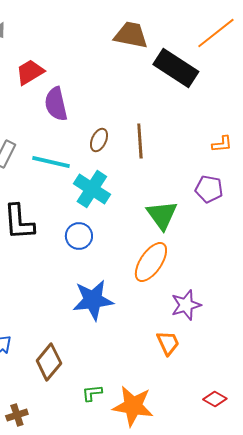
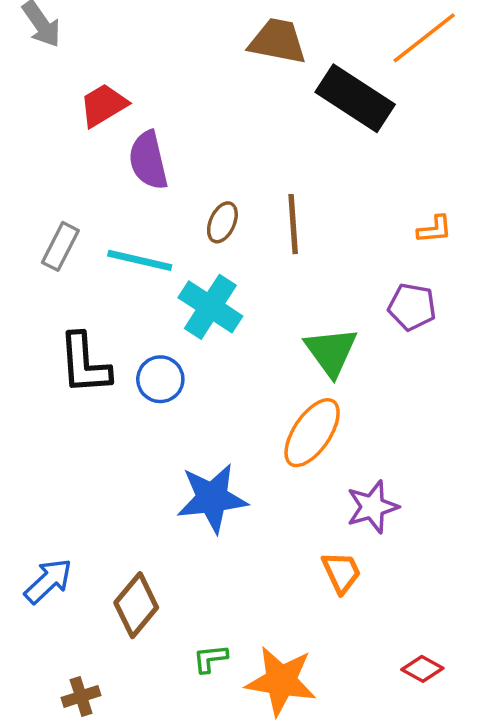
blue circle: (79, 236) -> (160, 379), moved

